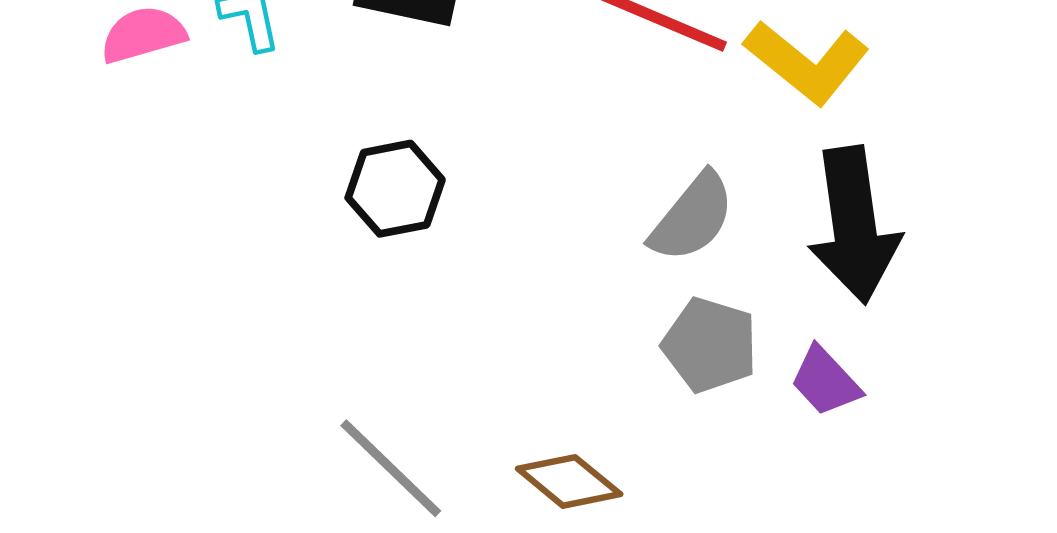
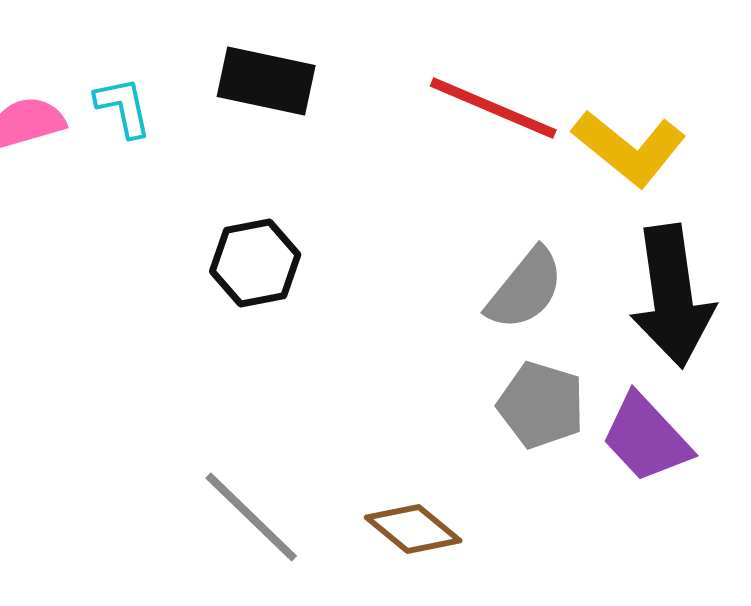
purple trapezoid: (825, 381) -> (646, 438), size x1.4

